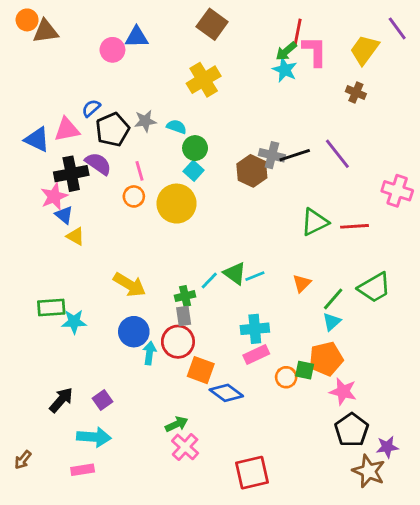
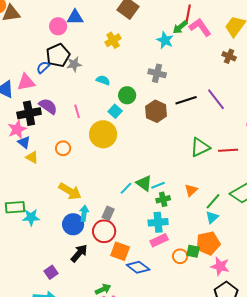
pink L-shape: (315, 51) -> (200, 27), turned -35
cyan star: (285, 70) -> (165, 40), moved
yellow cross: (204, 80) -> (113, 40), moved, size x0.7
gray star: (145, 121) -> (74, 64), moved
black pentagon: (112, 130) -> (58, 55), moved
green circle: (195, 148) -> (127, 95), moved
gray cross: (272, 155) -> (157, 73), moved
orange circle: (134, 196) -> (63, 148), moved
green cross: (185, 296) -> (163, 199), moved
gray rectangle: (184, 316) -> (108, 213), turned 32
cyan arrow: (149, 353) -> (84, 213), moved
black arrow: (61, 400) -> (79, 253), moved

